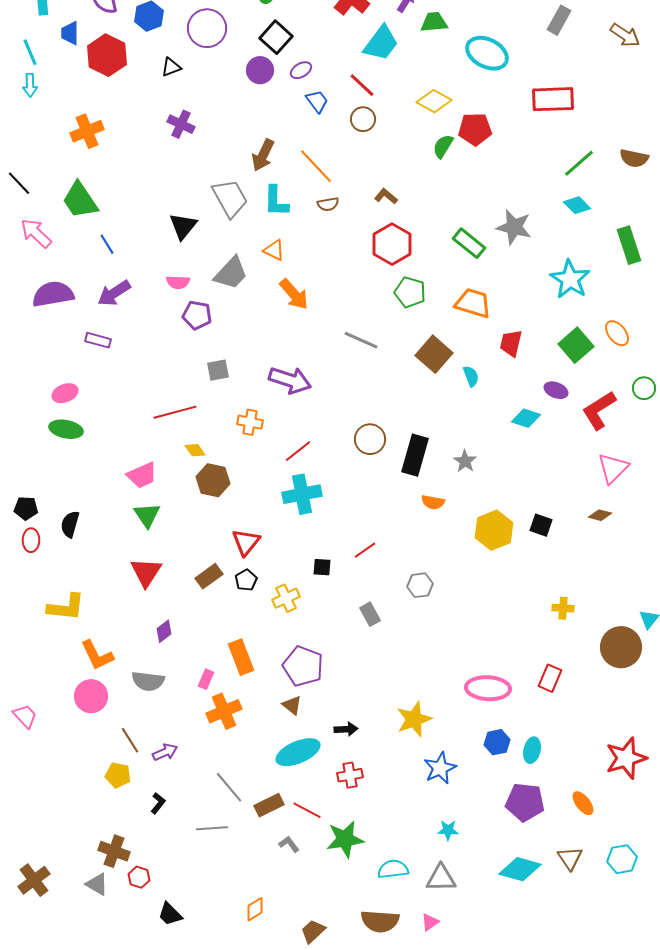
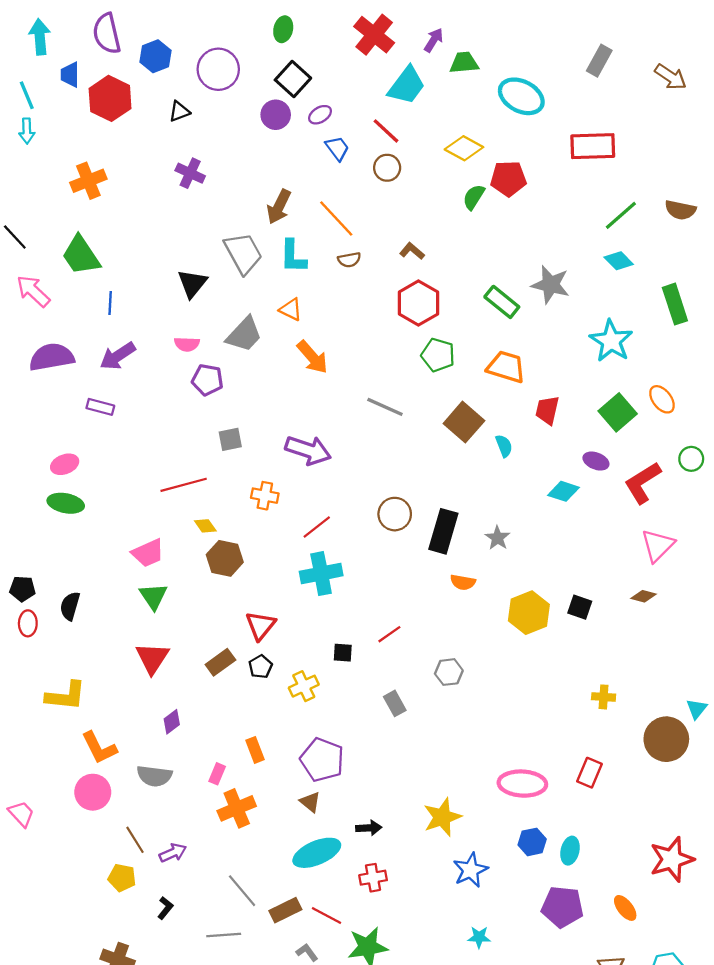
blue line: (107, 244) -> (110, 303), turned 35
orange rectangle: (241, 657) -> (255, 750), size x0.7

